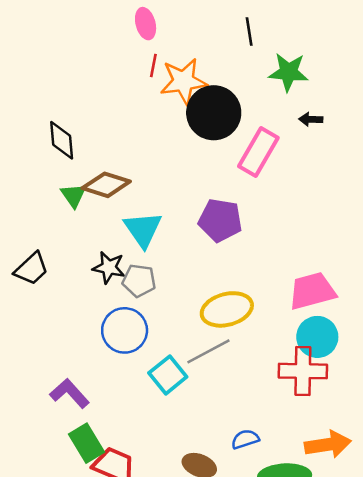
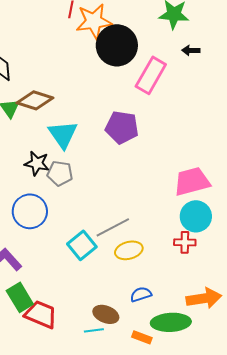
yellow ellipse: (227, 309) -> (129, 250), moved, size x0.7
blue circle: (125, 330) -> (30, 211), moved
red cross: (303, 371) -> (185, 242), size x0.6

